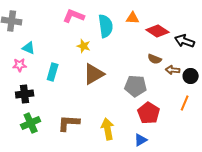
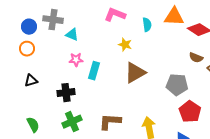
orange triangle: (133, 18) -> (174, 17), size x1.5
cyan semicircle: (106, 26) -> (147, 25), size x0.6
cyan triangle: (29, 48) -> (72, 35), moved
pink star: (20, 65) -> (76, 60), moved

